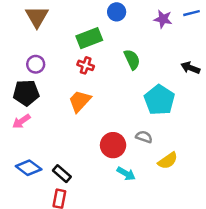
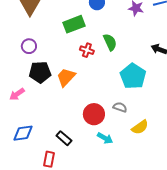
red cross: (86, 65) -> (87, 50), moved
black pentagon: (26, 93) -> (40, 72), moved
blue diamond: (29, 168) -> (23, 133), turned -45
black rectangle: (62, 174) -> (64, 138), moved

